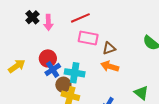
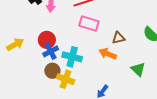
brown triangle: (109, 48) -> (119, 38), moved
brown circle: (63, 85) -> (52, 71), moved
green triangle: (141, 93) -> (138, 69), moved

